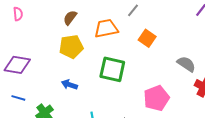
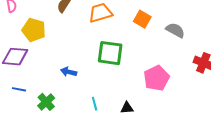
yellow pentagon: (71, 47) -> (34, 30), moved, turned 30
gray semicircle: (186, 64) -> (175, 30), moved

